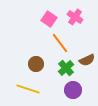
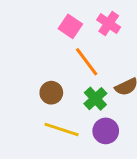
yellow line: (28, 89) -> (62, 129), moved

